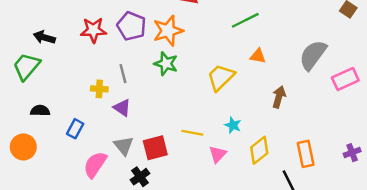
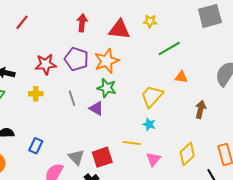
yellow cross: (99, 89) -> (36, 94), moved
purple triangle: (122, 108) -> (96, 108), moved
cyan star: (233, 125) -> (149, 124), moved

